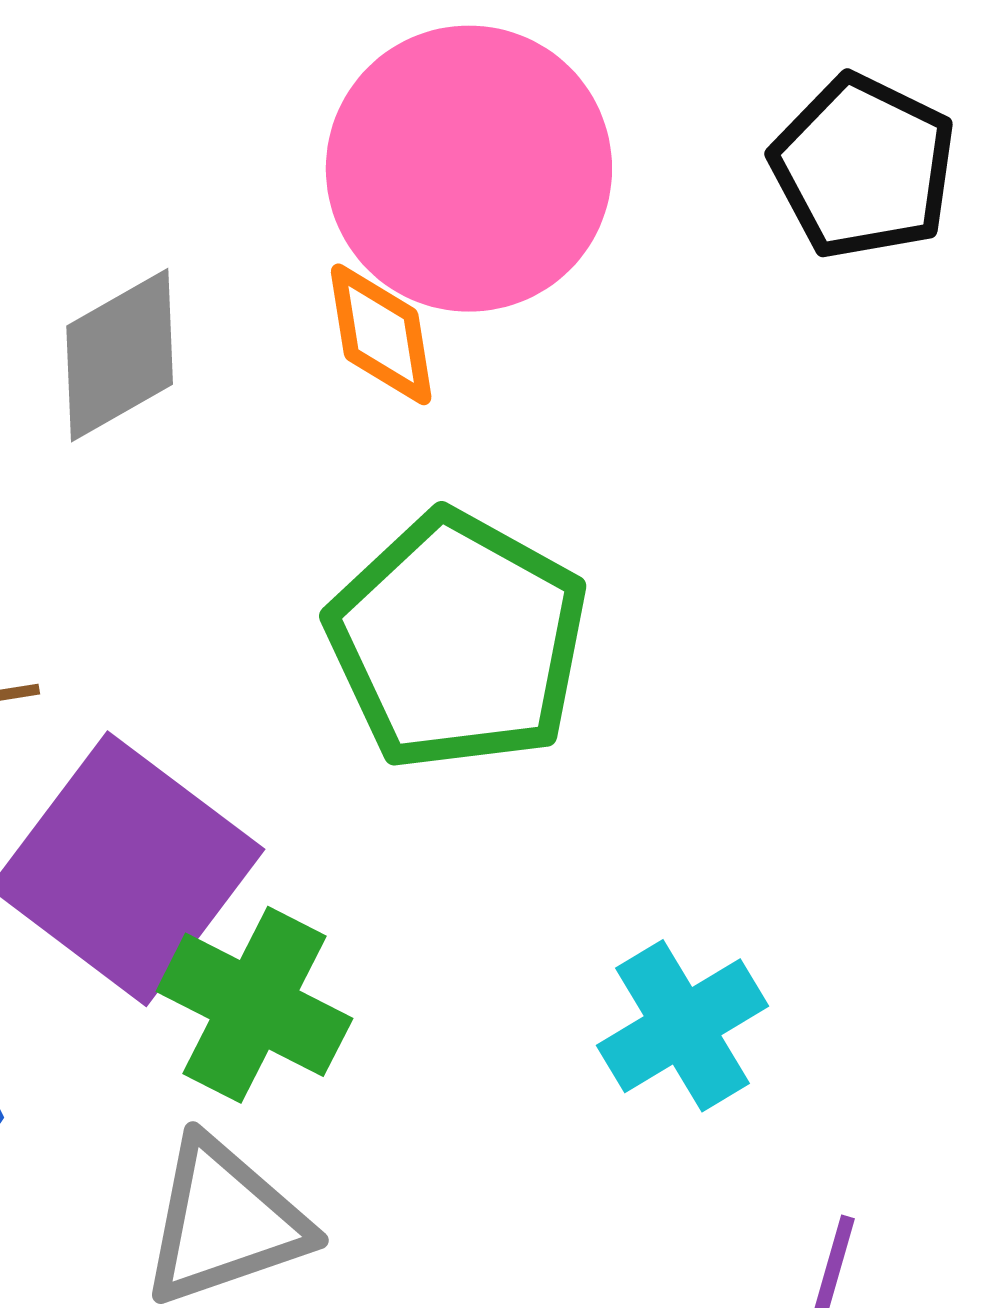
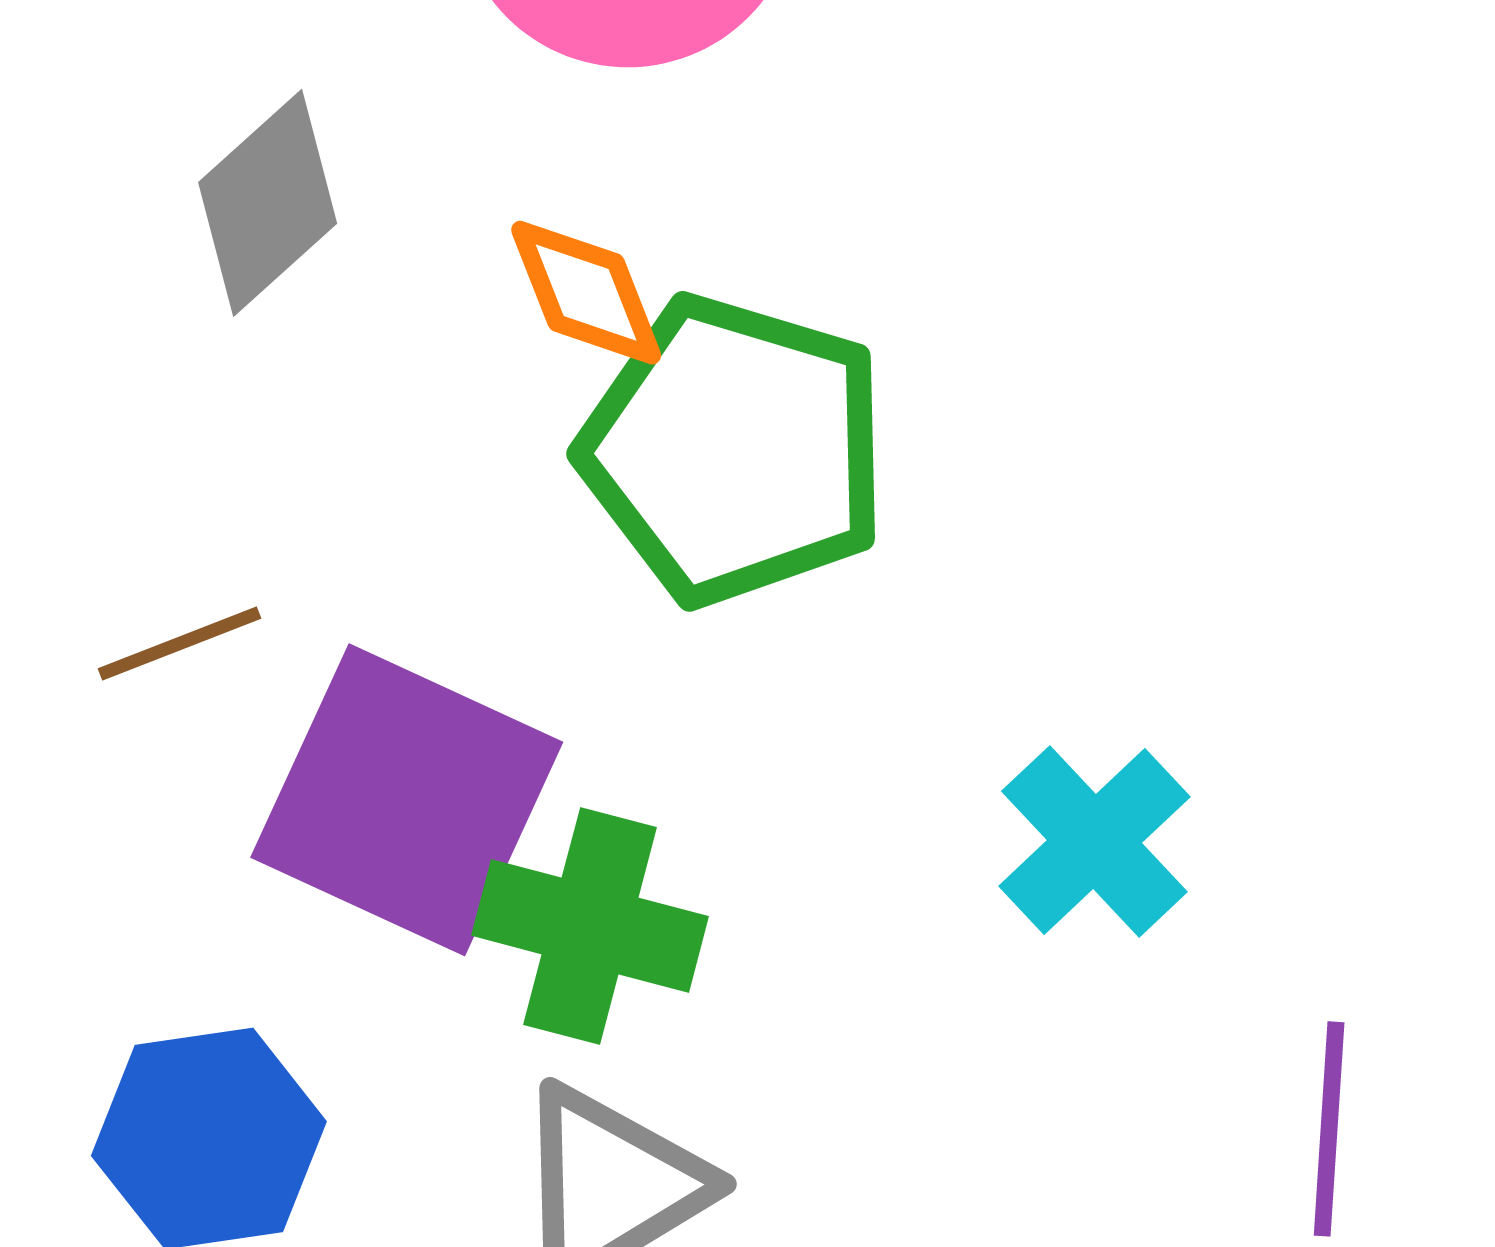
orange diamond: (381, 334) -> (586, 293), moved

